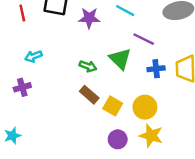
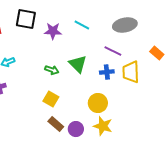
purple line: (144, 39) -> (113, 51), moved
brown rectangle: (89, 95) -> (56, 124), moved
yellow square: (113, 106) -> (51, 99), moved

